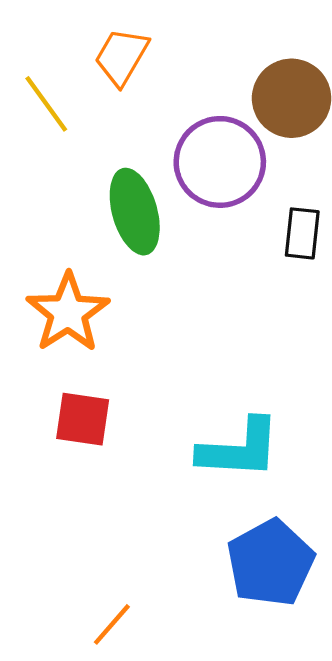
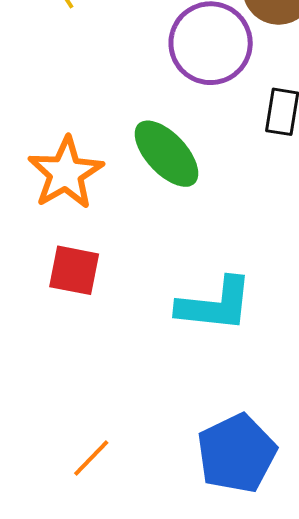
green ellipse: (135, 212) -> (166, 154), moved, turned -30
blue pentagon: (271, 563) -> (237, 453), moved

